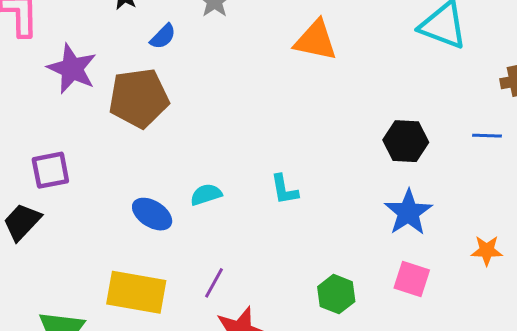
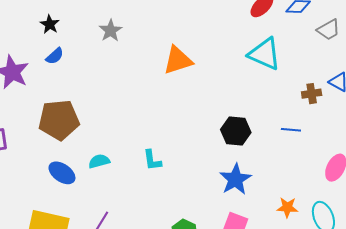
blue semicircle: (163, 37) -> (55, 56), moved
orange triangle: (316, 40) -> (178, 60), turned -32
brown pentagon: (139, 98) -> (59, 120), moved

